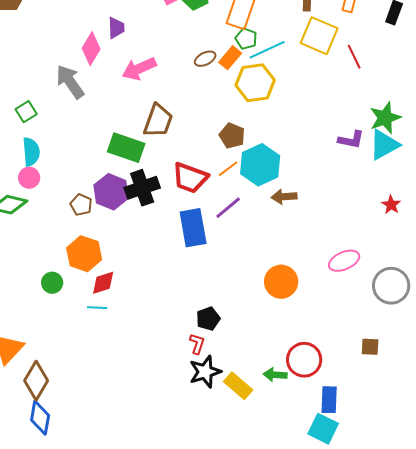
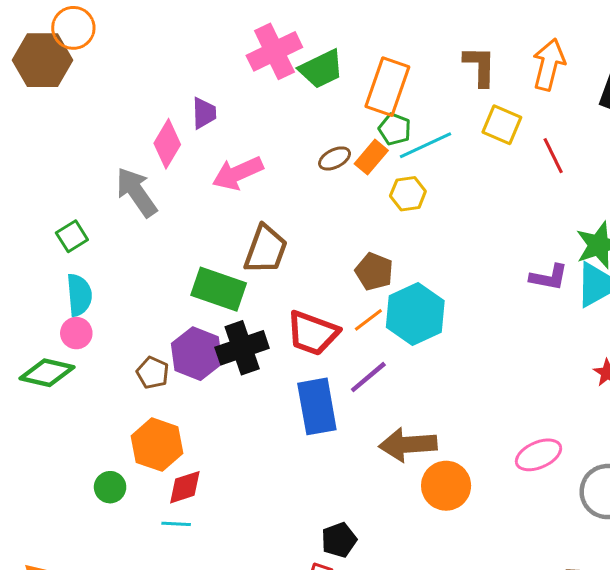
yellow square: (319, 36) -> (502, 125), size x0.7
yellow hexagon: (255, 83) -> (408, 194), size x0.6
brown arrow: (284, 197) -> (408, 445), moved, size x1.5

